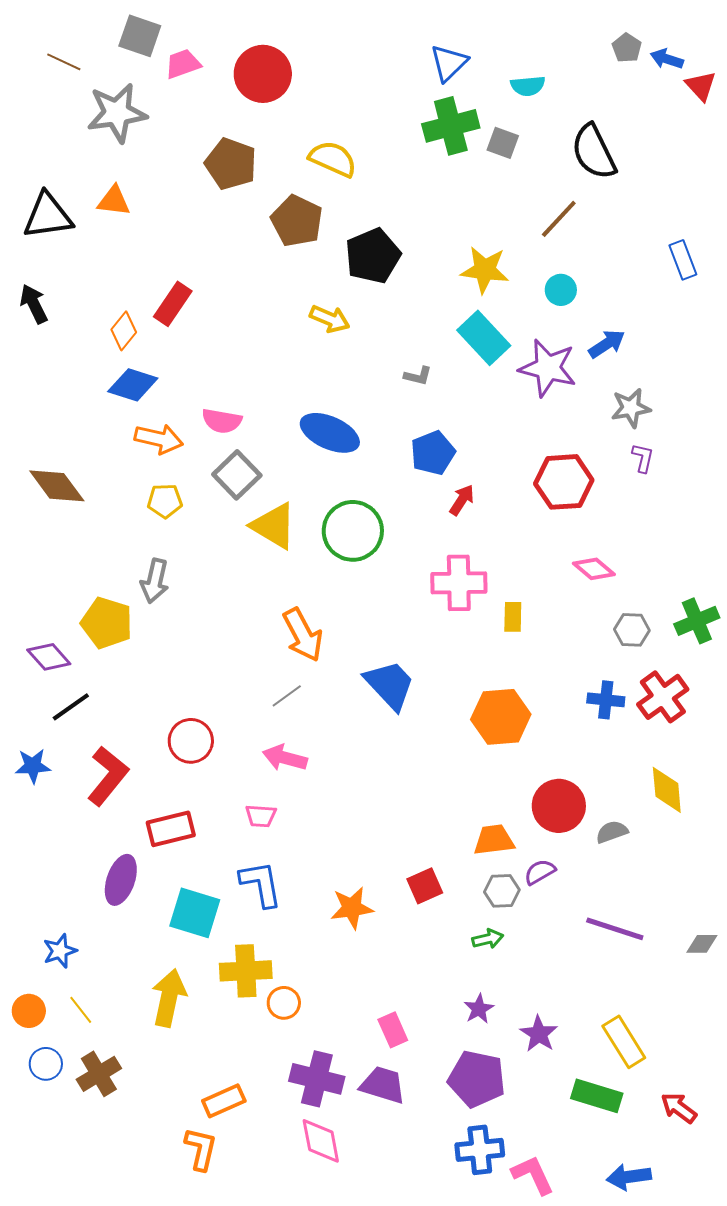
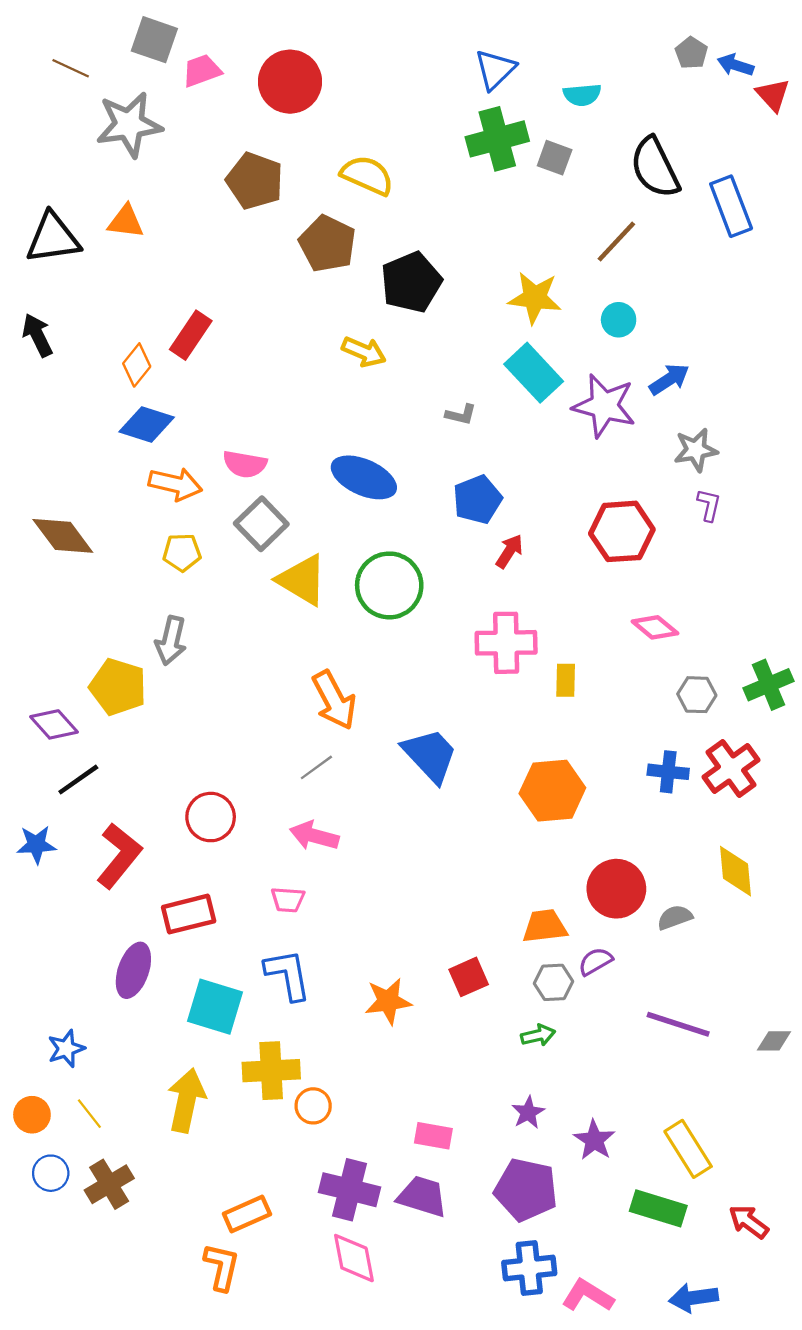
blue rectangle: (683, 260) -> (731, 206), moved, size x1.4
pink rectangle: (393, 1030) -> (433, 1136), turned -56
pink L-shape: (533, 1175) -> (588, 1296), turned -33

